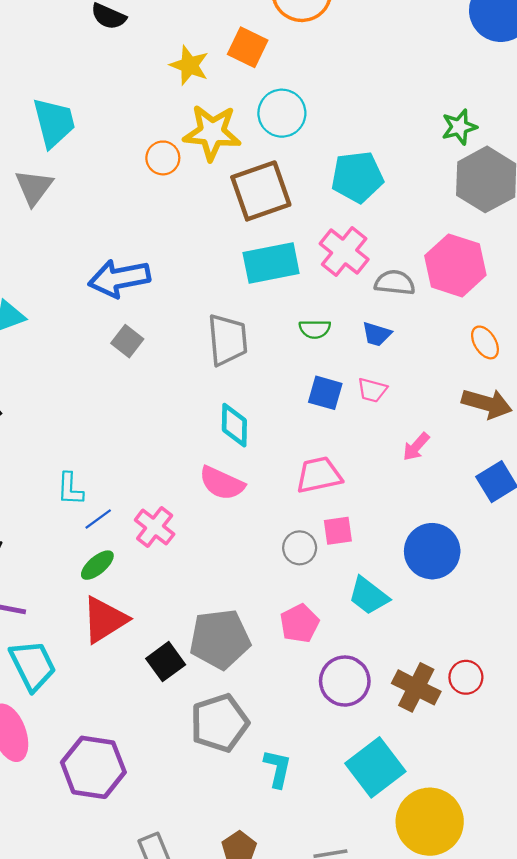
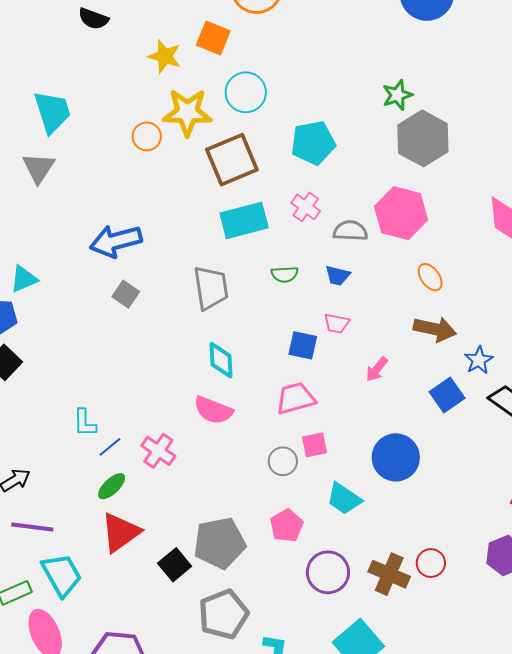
pink cross: (344, 252) -> (306, 207), size x0.7
blue square: (325, 393) -> (303, 345), moved

